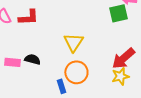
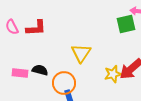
orange circle: (76, 72) -> (64, 83), moved
yellow star: (120, 76) -> (113, 74), moved

